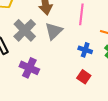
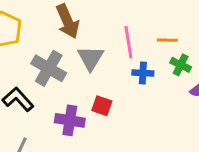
pink line: (81, 14) -> (128, 42), moved
red square: (84, 77) -> (102, 106), moved

